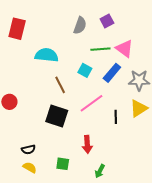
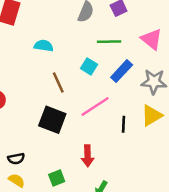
pink triangle: (124, 49) -> (151, 39), moved
cyan semicircle: (47, 55) -> (44, 46), size x0.7
green square: (63, 164) -> (57, 178), turned -32

